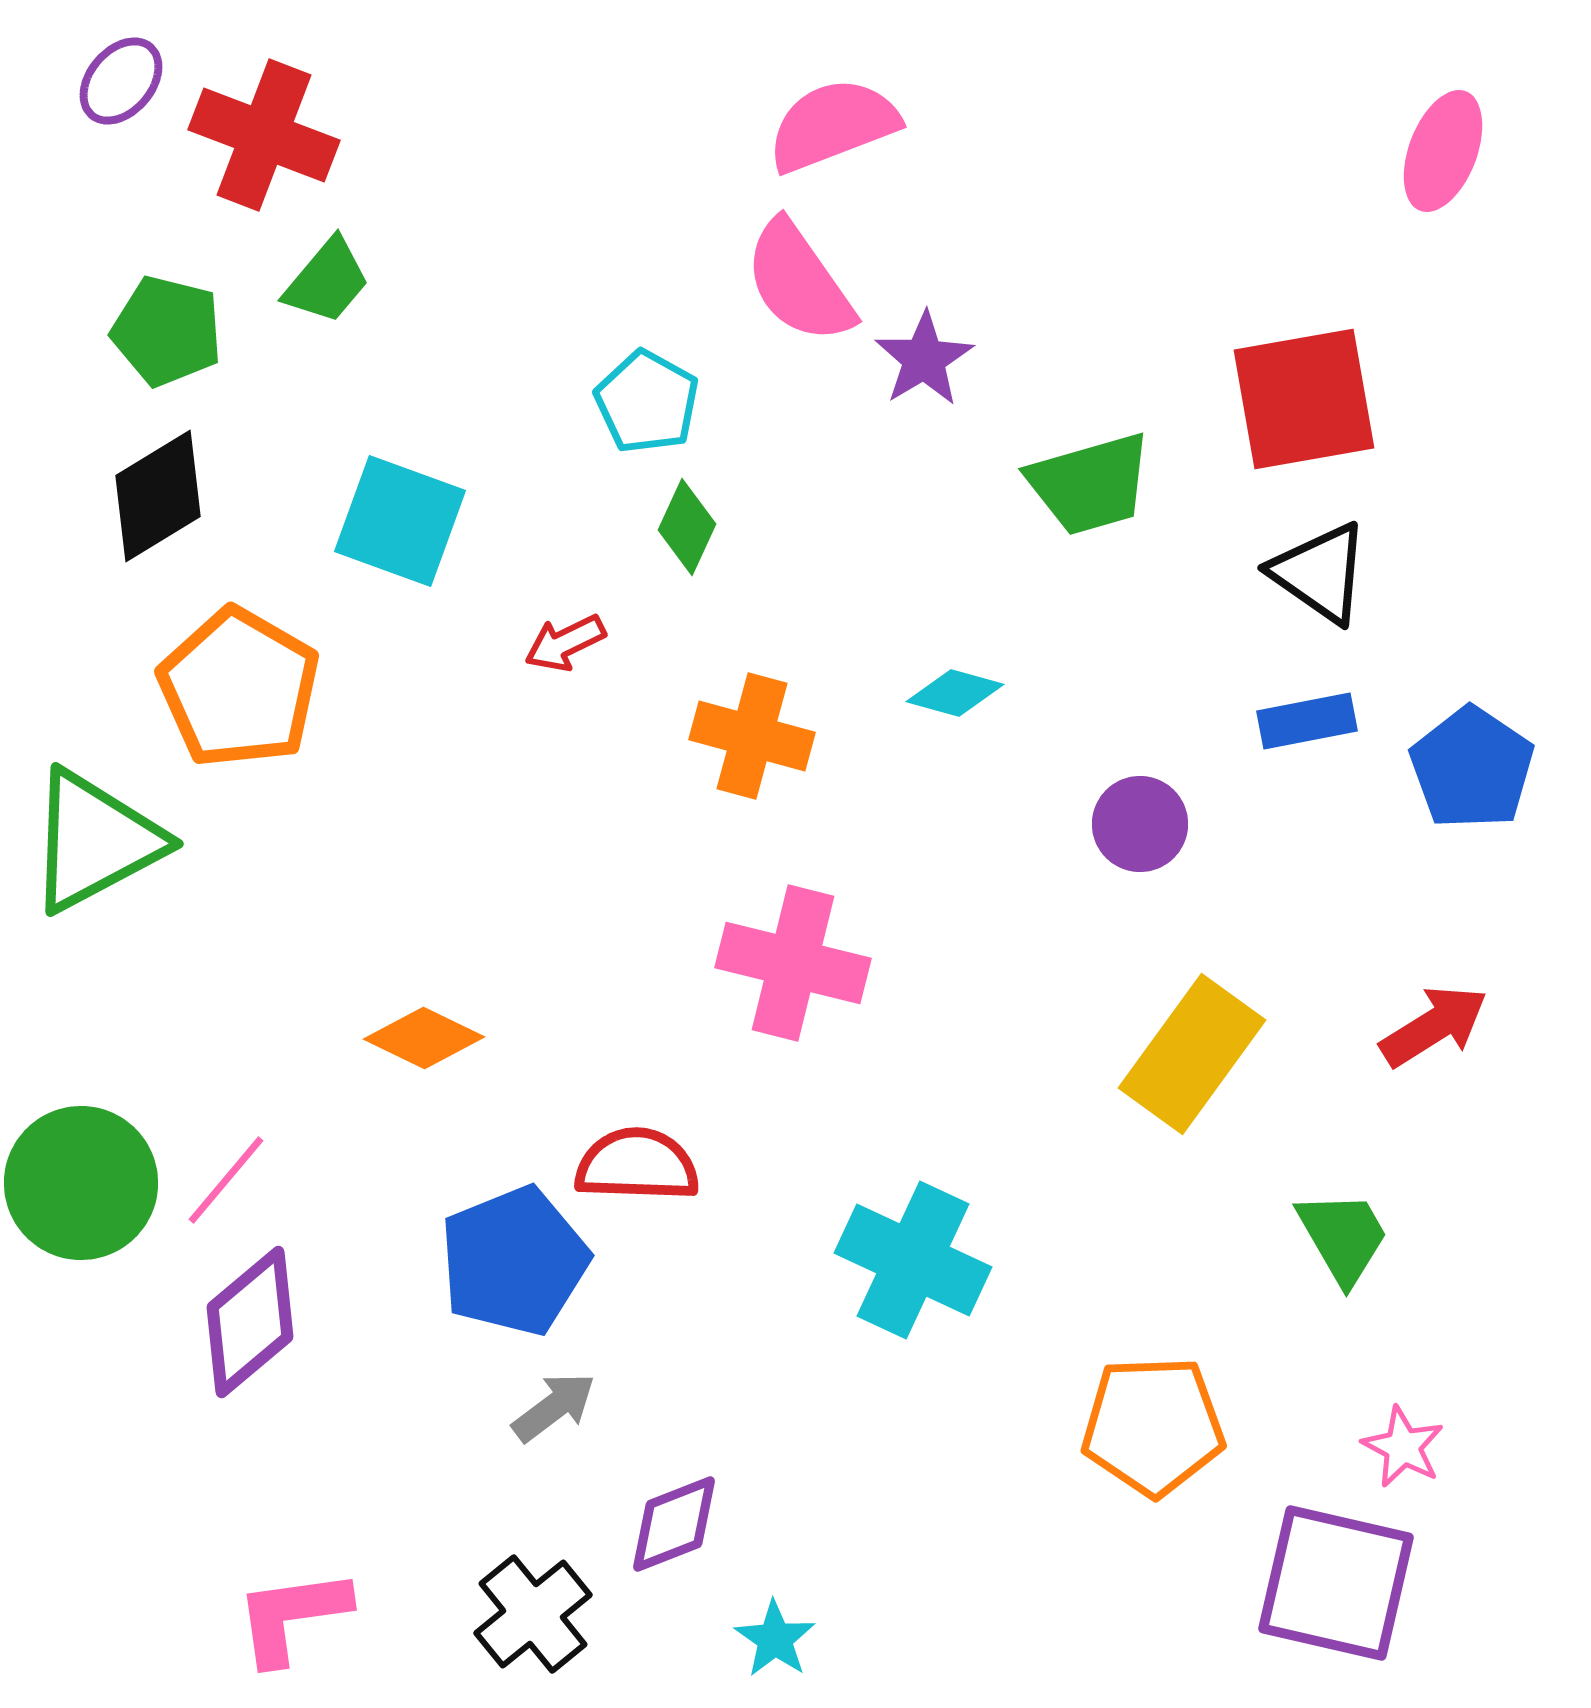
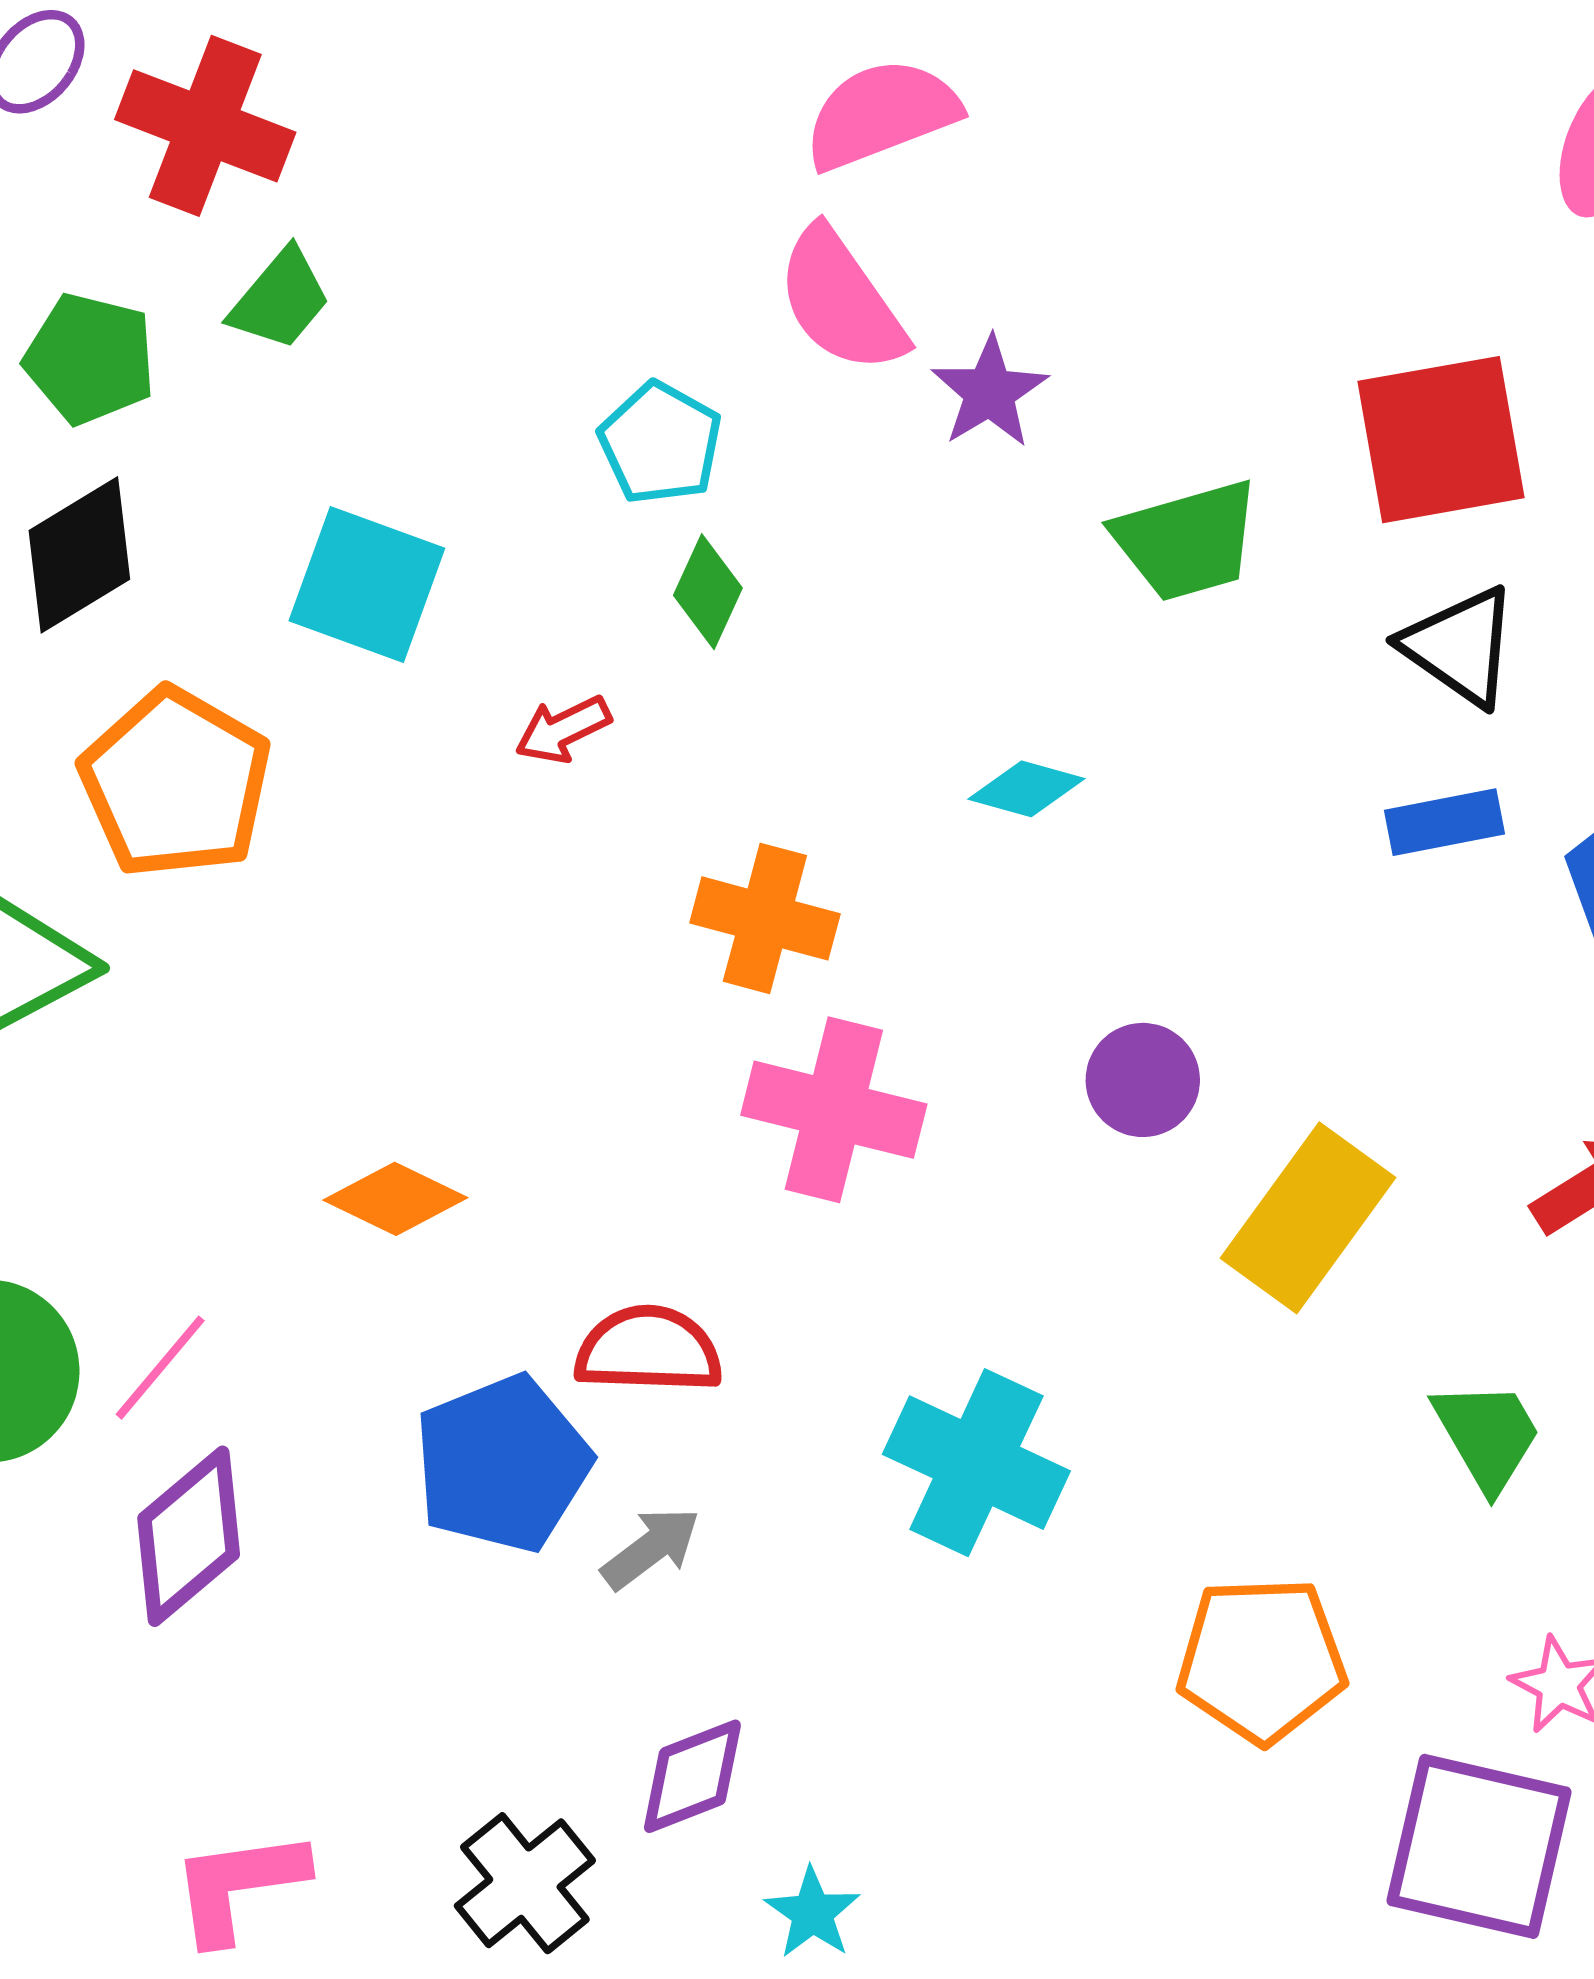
orange cross: (752, 736) -> (765, 918), moved
purple circle: (1140, 824) -> (1143, 1080), moved
gray arrow: (554, 1407) -> (651, 1548), moved

